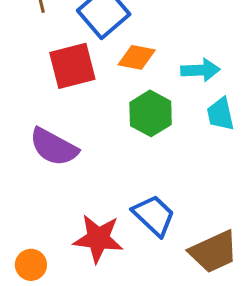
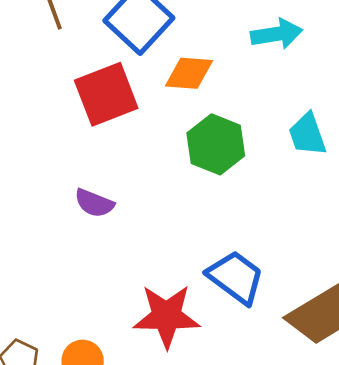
cyan arrow: (200, 70) -> (277, 34), moved
purple semicircle: (54, 147) -> (94, 203), size x0.6

